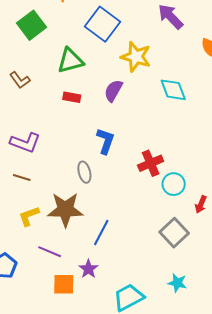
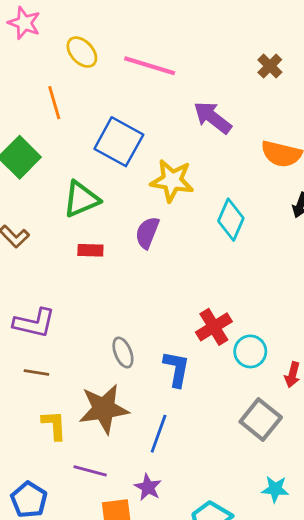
cyan diamond: (173, 90) -> (231, 220), turned 52
blue L-shape: (105, 141) -> (176, 369), moved
yellow L-shape: (29, 216) -> (54, 425), turned 115

